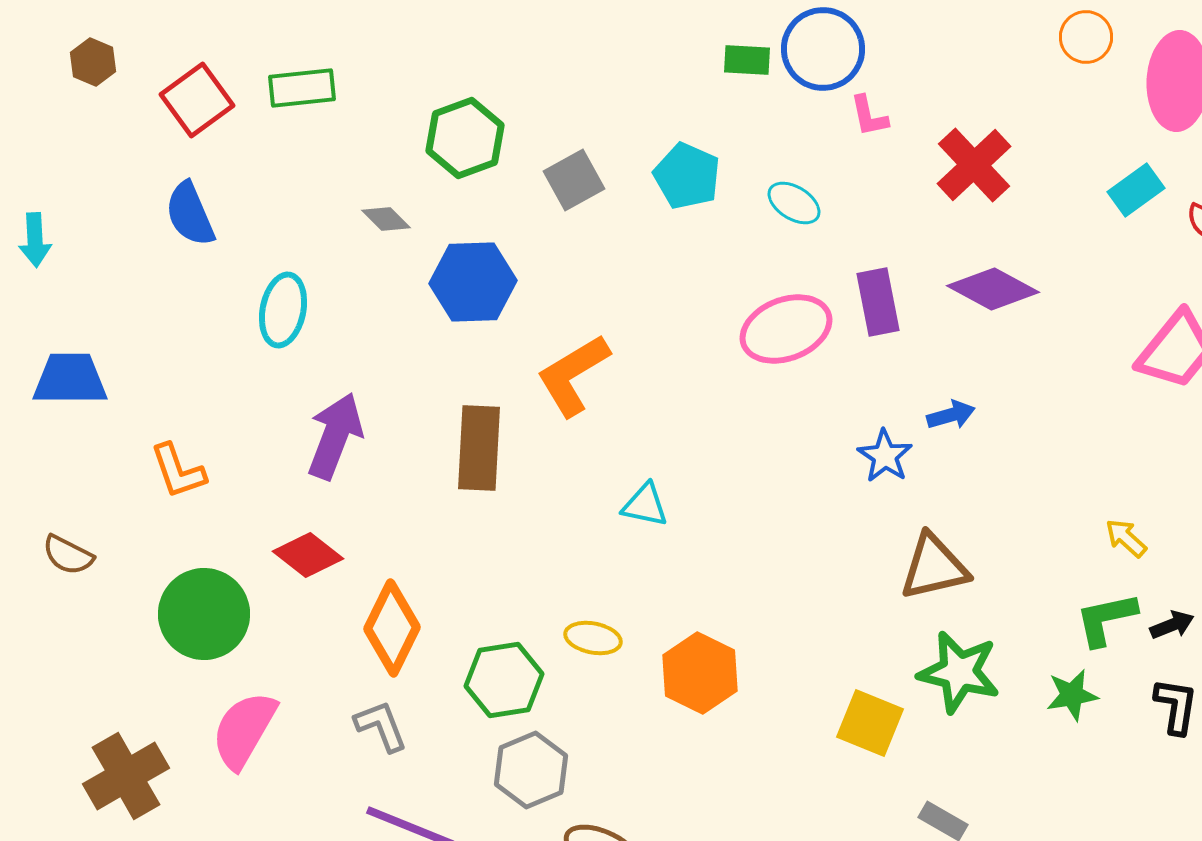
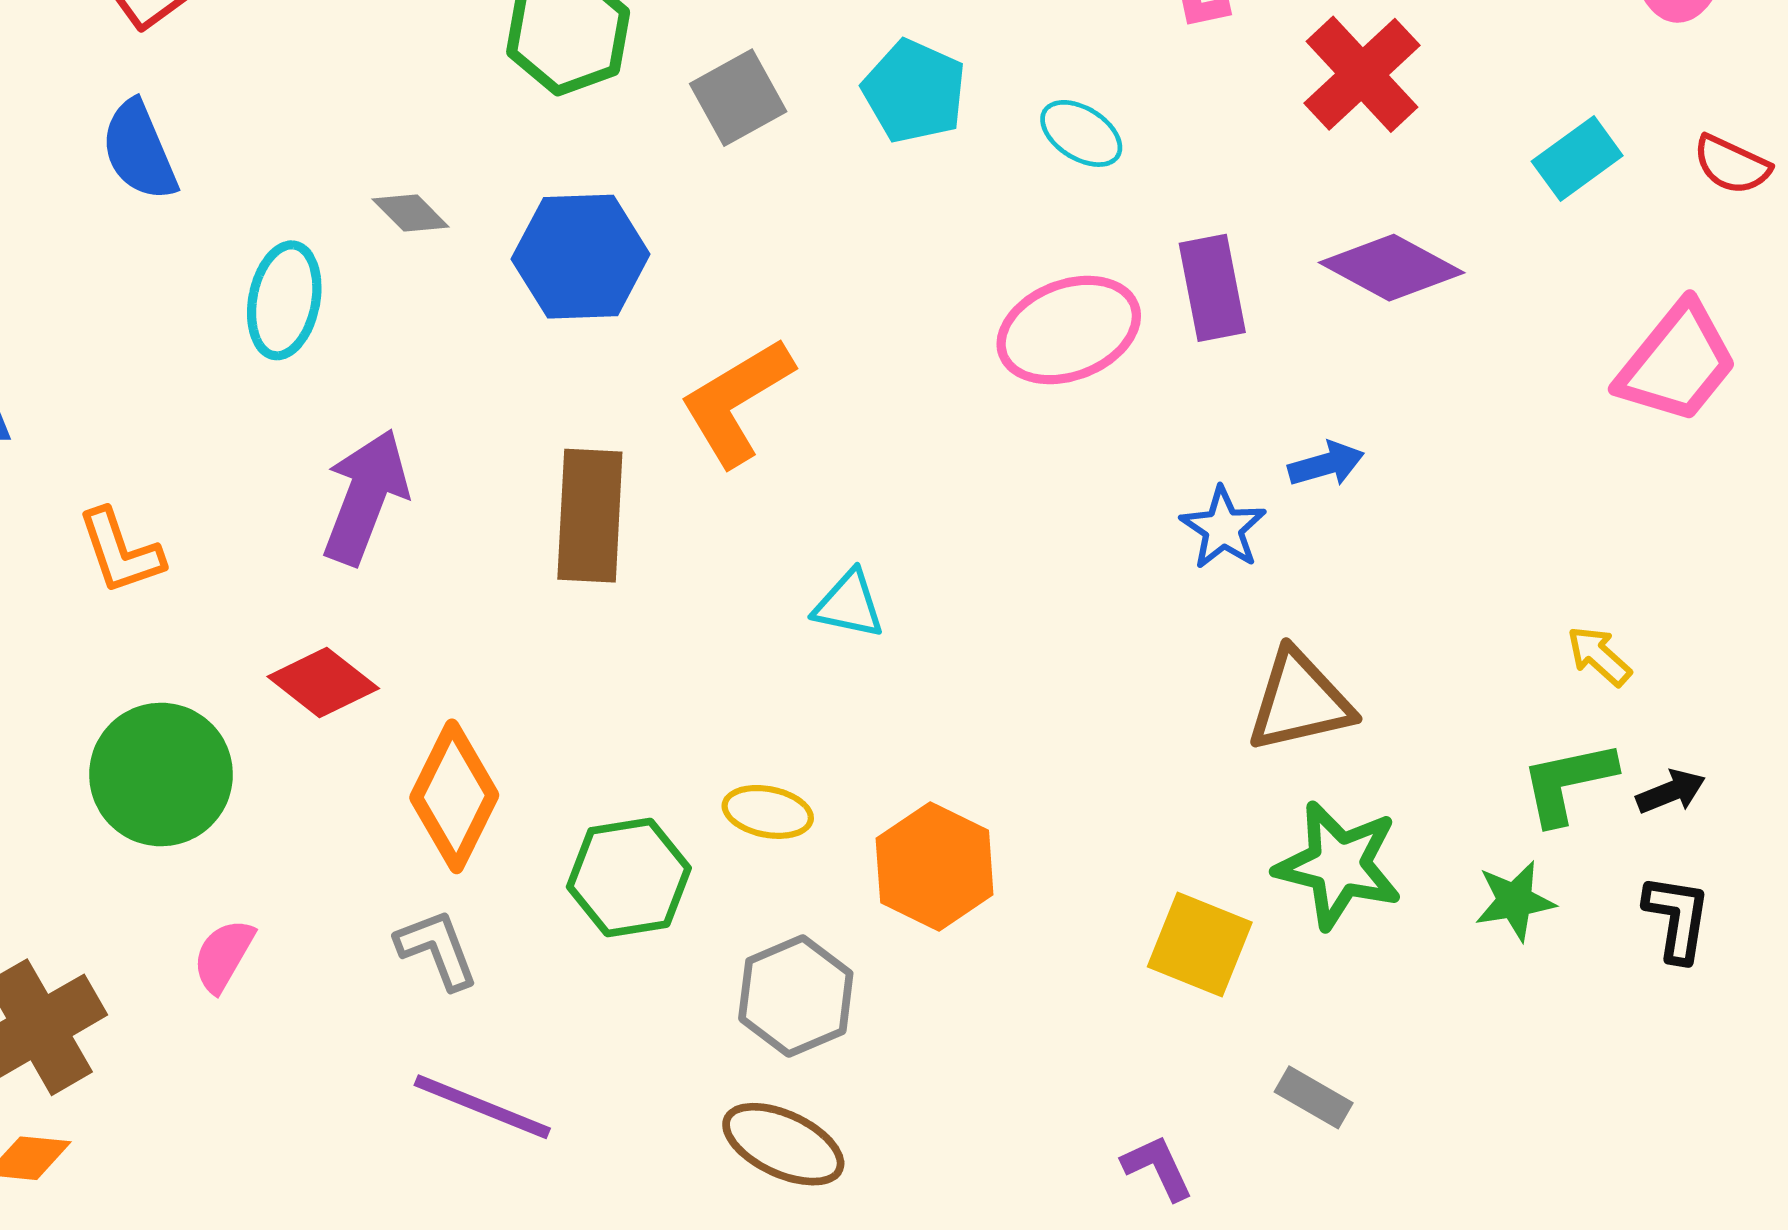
cyan rectangle: (1136, 190) -> (1577, 158), moved
gray diamond: (386, 219) -> (411, 213), moved
pink semicircle: (244, 730) -> (223, 955), size x0.6
gray hexagon: (531, 770) -> (796, 996), moved

